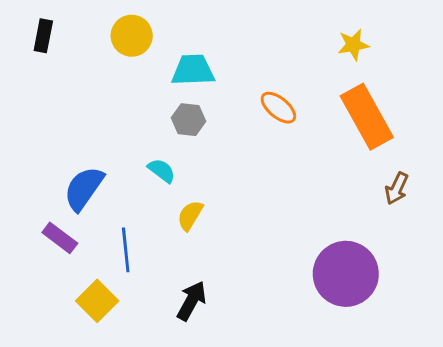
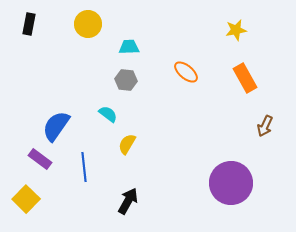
cyan trapezoid: (193, 70) -> (129, 47), size x0.7
orange rectangle: (367, 117) -> (245, 78), size x0.7
yellow square: (97, 301) -> (26, 199), moved

